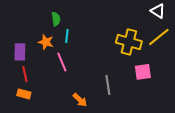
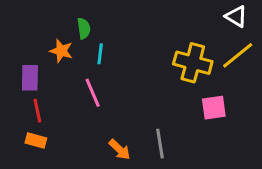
orange star: (46, 42) -> (61, 51), moved
gray line: (108, 85) -> (160, 144), moved

